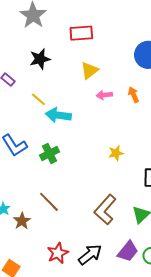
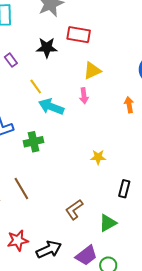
red rectangle: (81, 33) -> (79, 35), moved
pink arrow: (104, 95) -> (84, 96), moved, turned -105
brown L-shape: (105, 210) -> (74, 209), size x0.7

